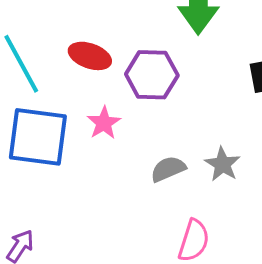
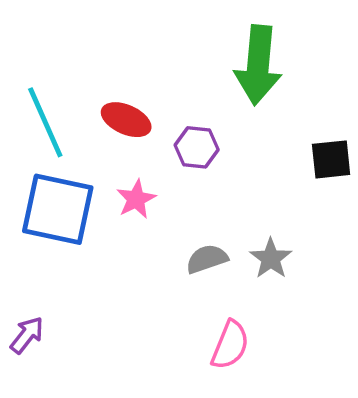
purple hexagon: (152, 75) -> (197, 147), size x0.7

